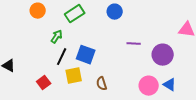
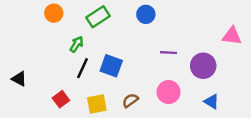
yellow square: (74, 76) -> (97, 104), moved
brown semicircle: (102, 84) -> (130, 100), turned 72
pink circle: (149, 86) -> (169, 92), moved

